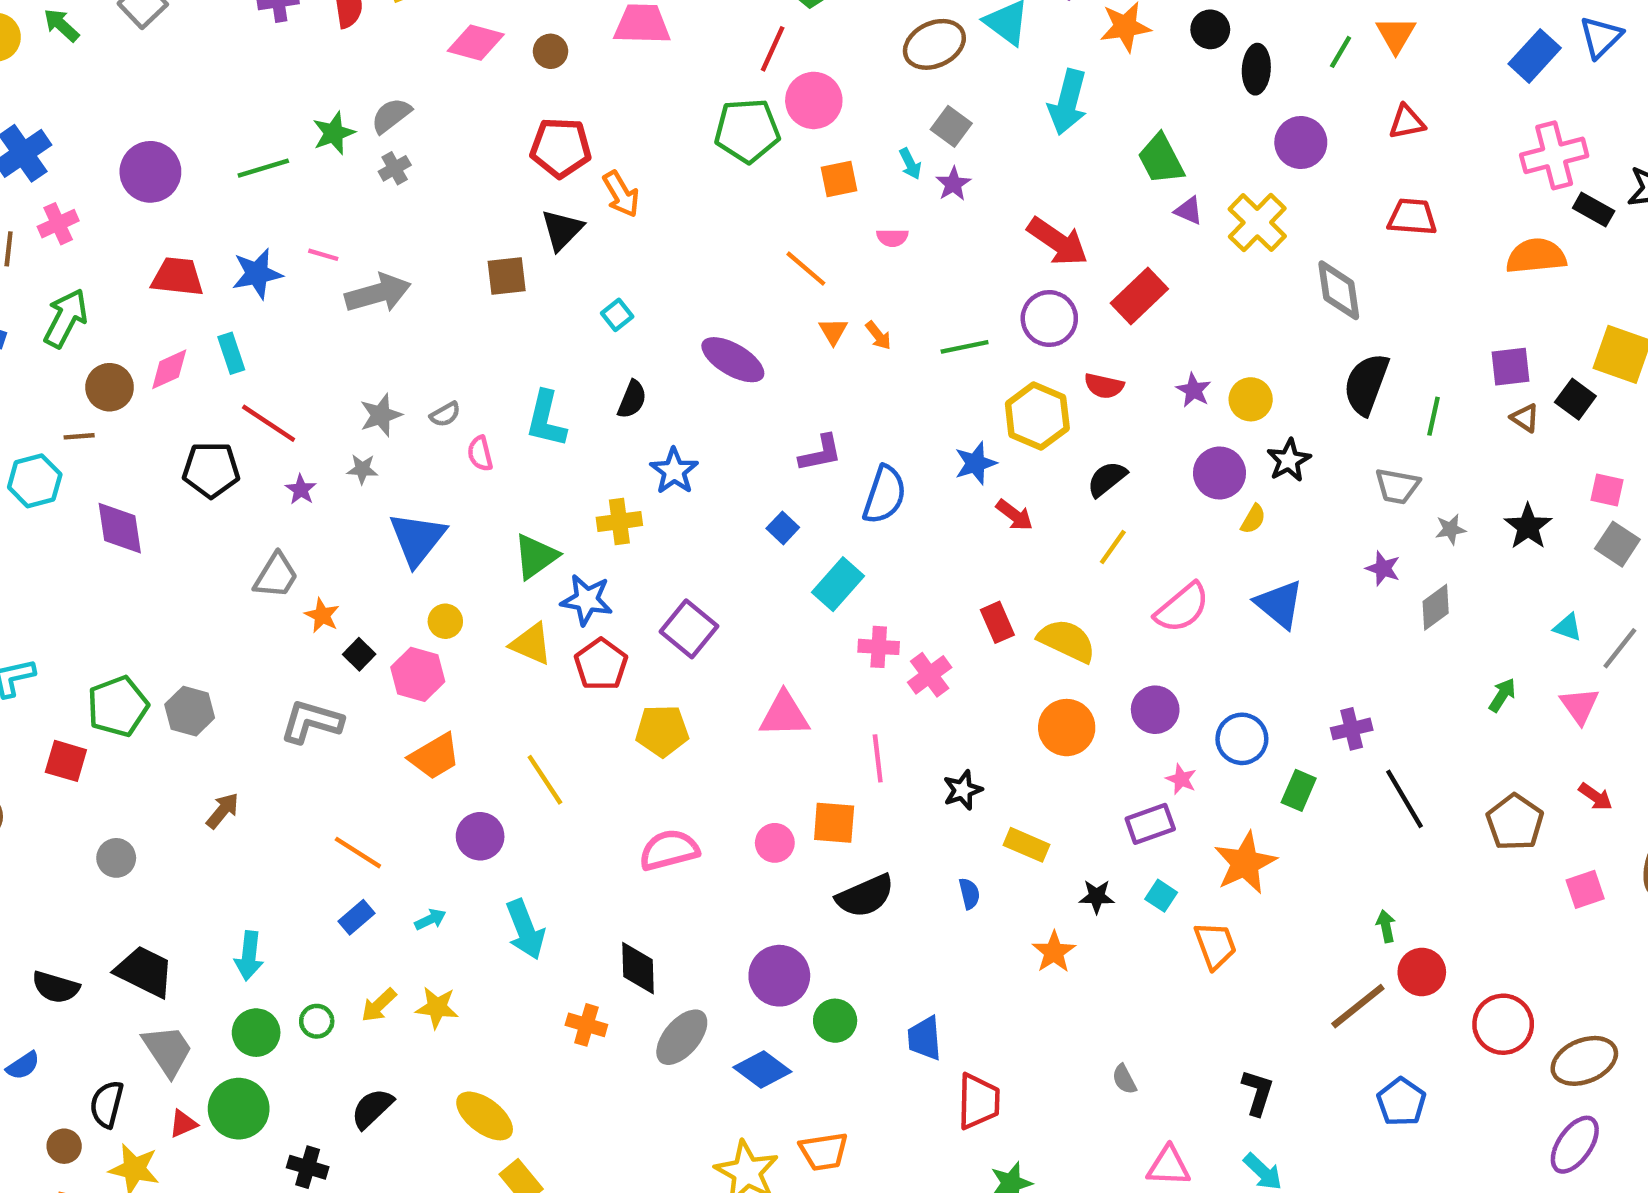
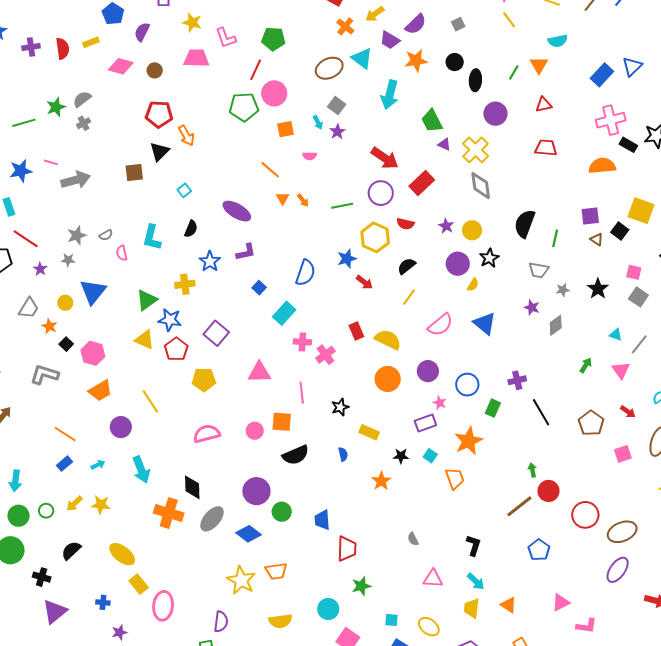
gray diamond: (1339, 290) -> (481, 186), moved
purple L-shape: (820, 453) -> (246, 252), moved
yellow circle: (445, 621) -> (65, 303), moved
orange cross: (586, 1025) -> (169, 513), size x1.6

